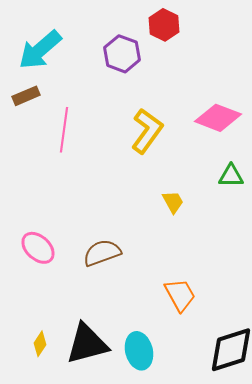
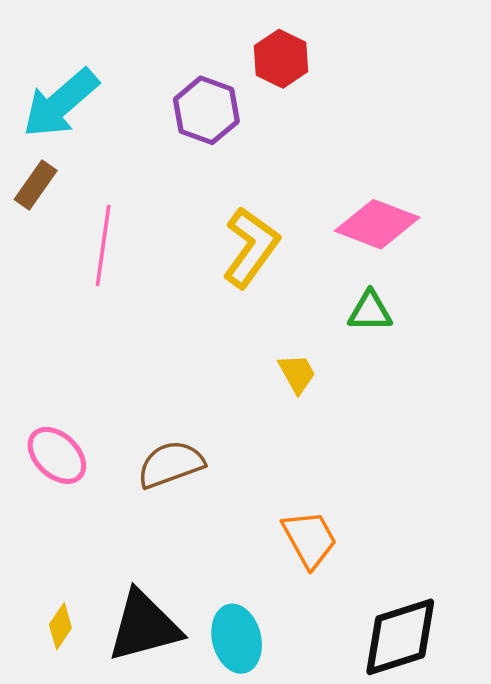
brown rectangle: (26, 96) -> (36, 185), turned -32
green triangle: (231, 176) -> (370, 311), moved

